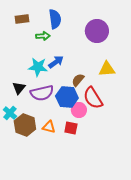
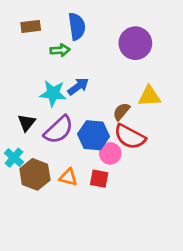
brown semicircle: (78, 80) -> (121, 112), moved
purple semicircle: (42, 93) -> (59, 130), turned -30
red semicircle: (93, 98) -> (130, 137), turned -30

